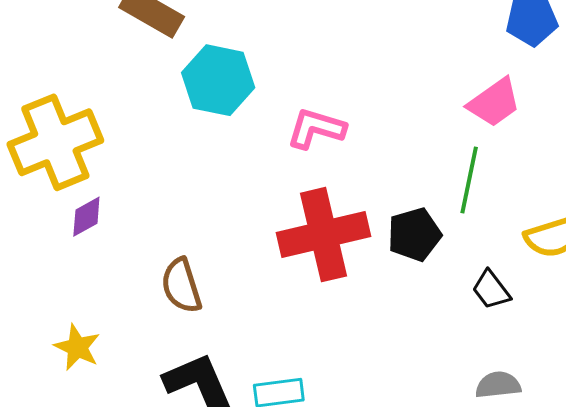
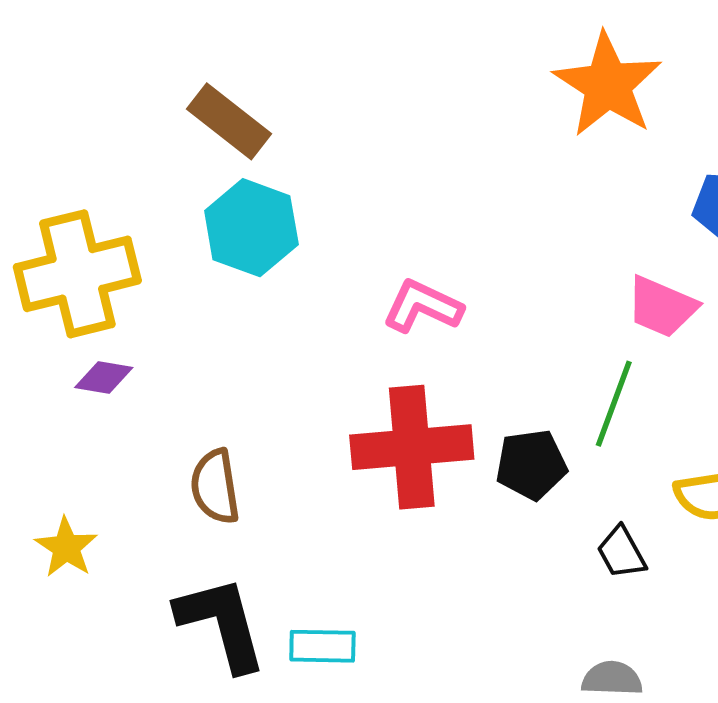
cyan hexagon: (218, 80) -> (251, 228), moved
pink trapezoid: (494, 103) -> (662, 307), turned 50
purple diamond: (86, 217) -> (104, 377), turned 30

